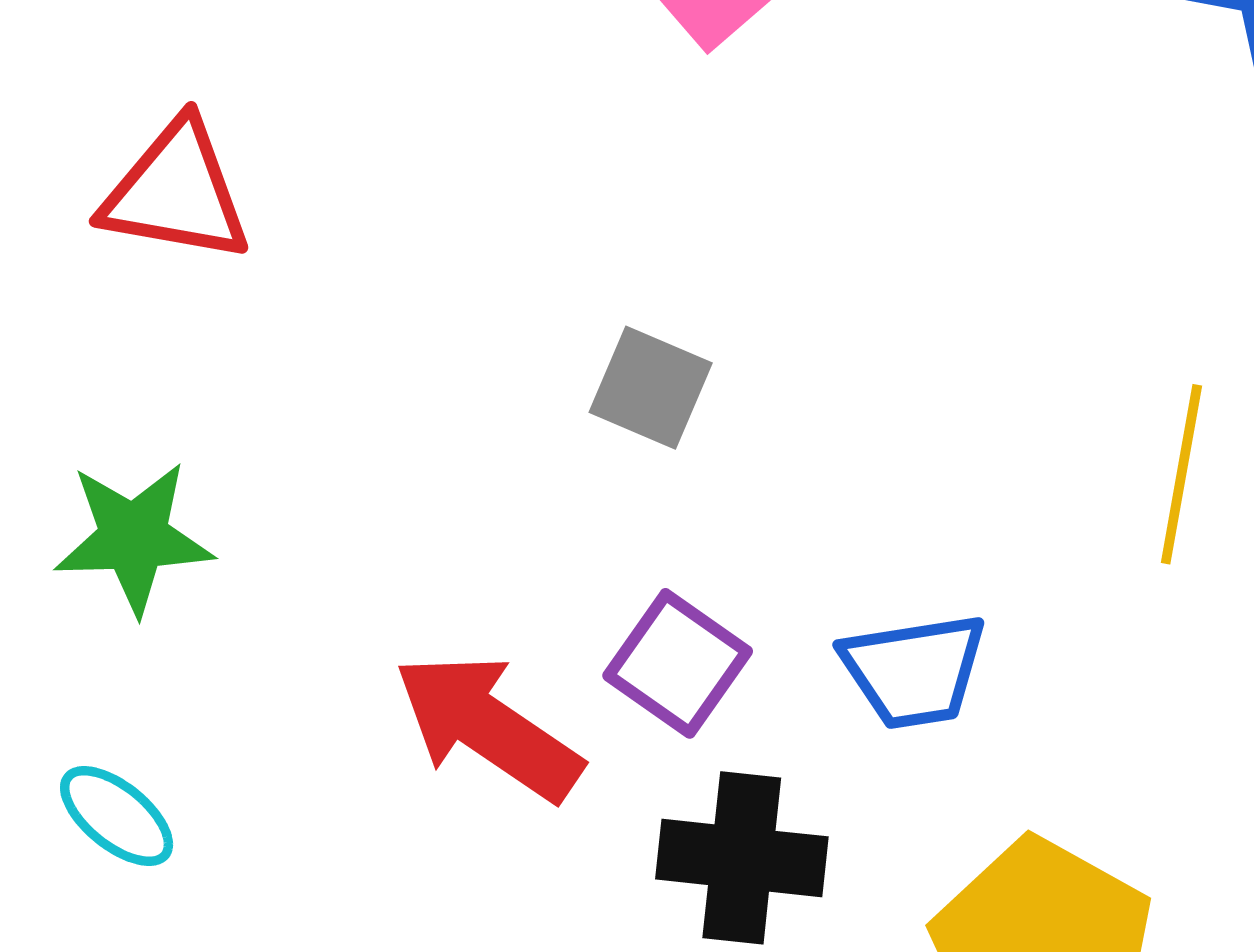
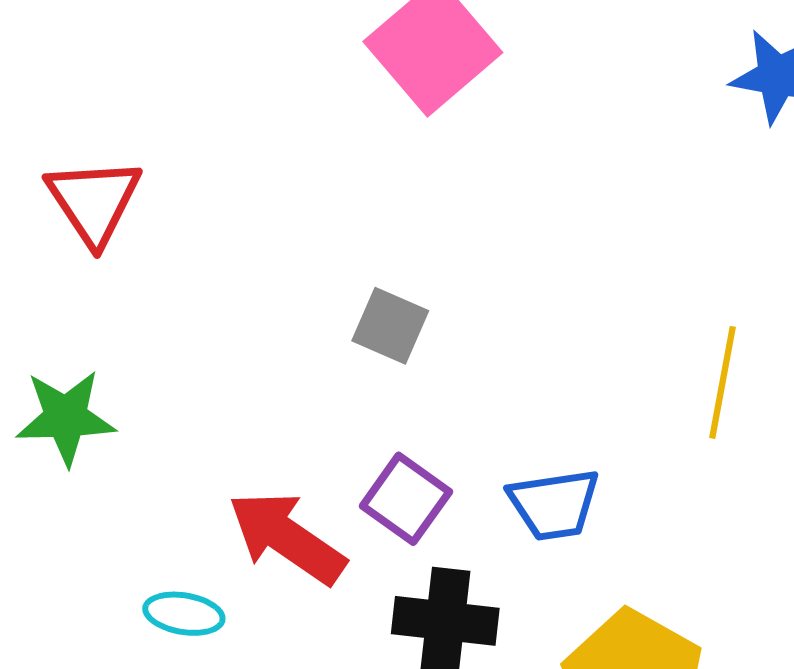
red triangle: (176, 192) -> (94, 201), turned 46
cyan ellipse: (117, 816) -> (184, 614), moved, turned -30

